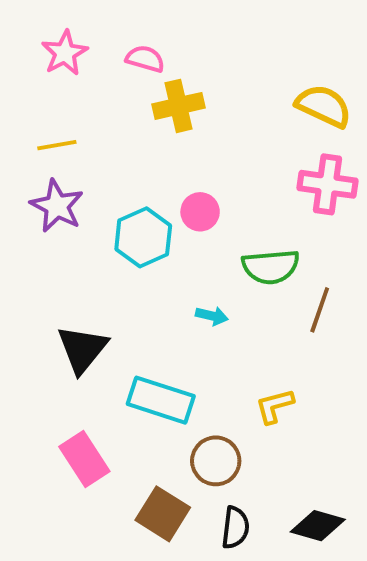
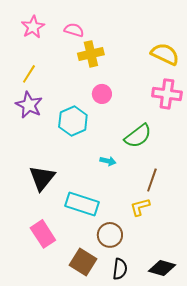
yellow line: (57, 145) -> (29, 74), turned -48
pink circle: (200, 212) -> (102, 94), moved
green semicircle: (271, 267) -> (138, 136), turned -32
brown line: (320, 310) -> (152, 180), moved

